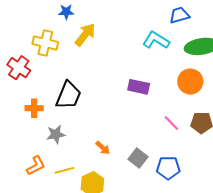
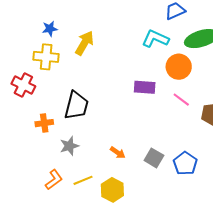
blue star: (66, 12) -> (50, 29), moved
orange circle: (190, 82) -> (179, 67), moved
pink line: (171, 123) -> (181, 100), moved
blue pentagon: (168, 168) -> (185, 163), turned -30

